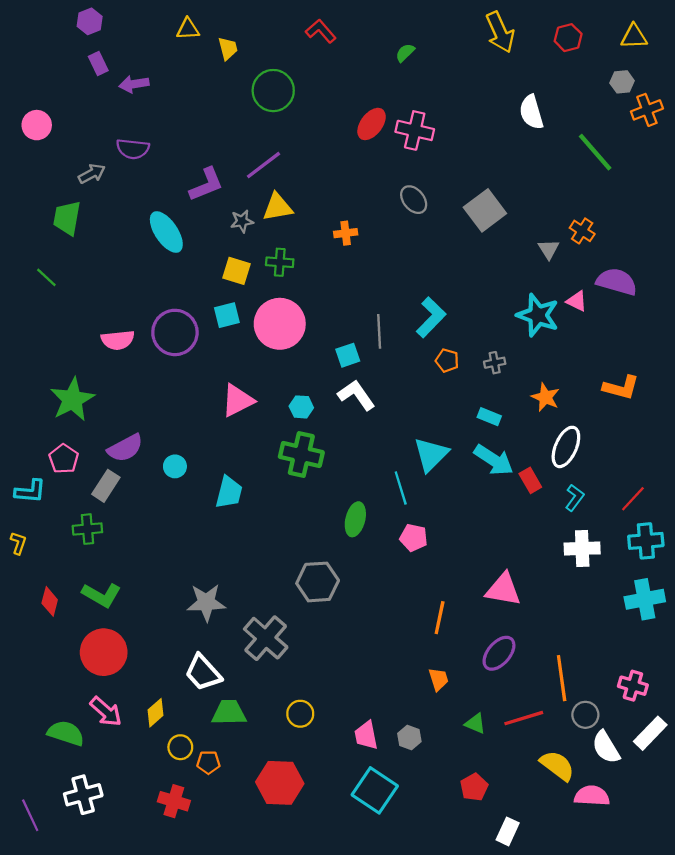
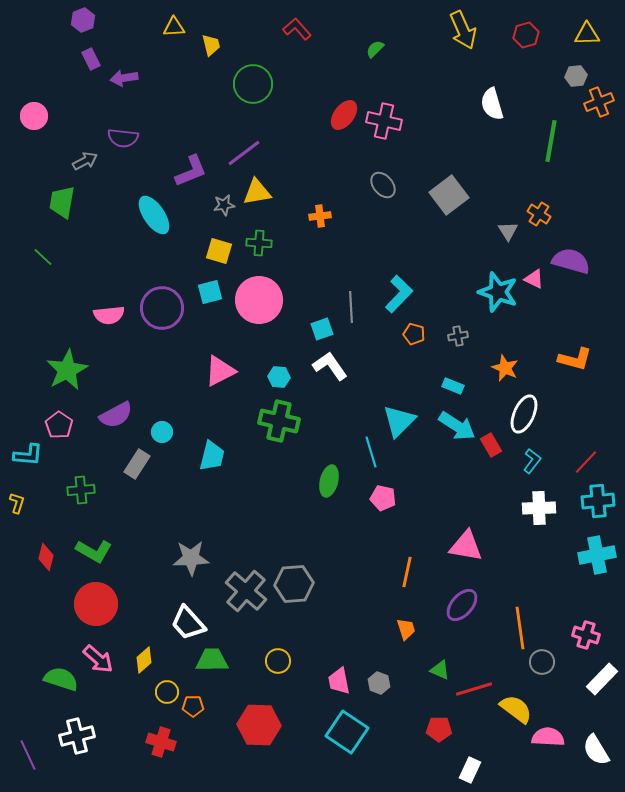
green line: (595, 152) -> (551, 141), turned 51
gray rectangle: (106, 486) -> (137, 464), moved
gray hexagon: (318, 582) -> (294, 584), moved
red line: (524, 718) -> (474, 689), moved
white semicircle: (606, 747) -> (596, 750), moved
red pentagon: (474, 787) -> (439, 729), turned 30

